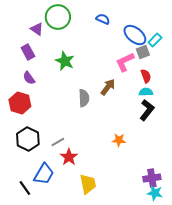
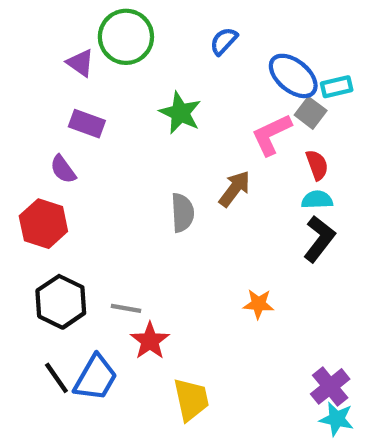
blue semicircle: (103, 19) -> (224, 41), turned -72
cyan rectangle: (155, 40) -> (337, 87), turned 32
purple rectangle: (28, 52) -> (87, 124), moved, turned -42
gray square: (143, 52) -> (311, 113), turned -32
green star: (65, 61) -> (180, 113), moved
gray line: (58, 142) -> (126, 308), turned 40
purple cross: (152, 178) -> (330, 386), turned -30
black line: (25, 188) -> (56, 378), moved

